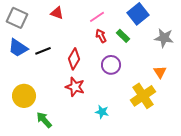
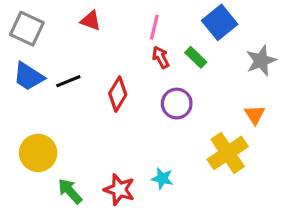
pink line: (97, 17) -> (154, 27), turned -42
gray star: (164, 38) -> (261, 61), turned -30
red star: (75, 87) -> (119, 190), moved

